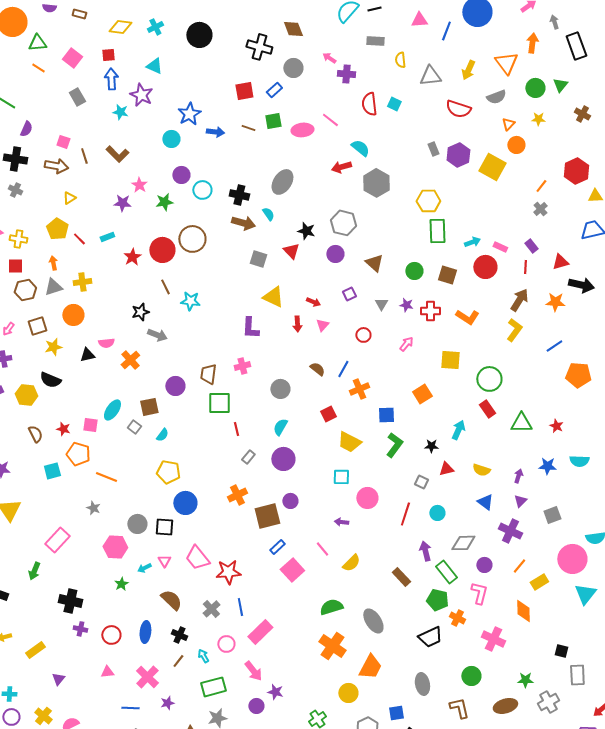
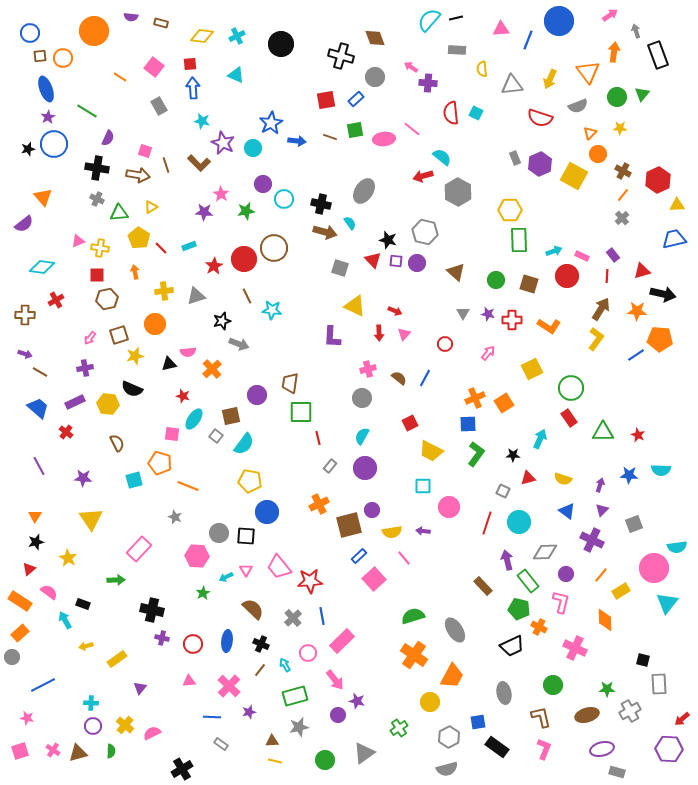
green triangle: (37, 43) -> (119, 213), moved
purple star: (141, 95) -> (223, 143), moved
brown cross: (582, 114) -> (623, 171), moved
gray triangle: (53, 287) -> (196, 296), moved
purple square: (349, 294) -> (396, 261), moved, turned 32
yellow square: (450, 360) -> (532, 369), turned -30
pink cross: (242, 366) -> (368, 369), moved
orange pentagon: (578, 375) -> (660, 339), moved
orange cross: (359, 389) -> (475, 398), moved
red star: (63, 429) -> (183, 396), moved
cyan semicircle: (162, 435) -> (244, 444), size x1.6
cyan circle: (437, 513) -> (519, 522), size x1.5
yellow semicircle: (351, 563) -> (392, 532), moved, turned 36
green arrow: (34, 571) -> (116, 580), turned -114

